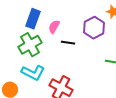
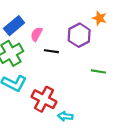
blue rectangle: (33, 19) -> (14, 26), turned 30

